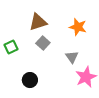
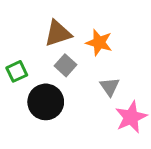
orange star: (78, 27) -> (99, 43), moved
black circle: (30, 80) -> (46, 102), moved, size x1.5

